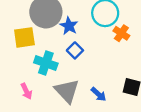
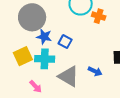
blue star: (69, 26) -> (44, 37), moved
yellow square: (24, 37) -> (23, 56), moved

